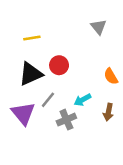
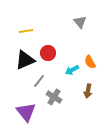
cyan arrow: (82, 100) -> (72, 70), moved
purple triangle: (23, 113) -> (26, 112), moved
gray cross: (66, 120) -> (54, 97), turned -35

